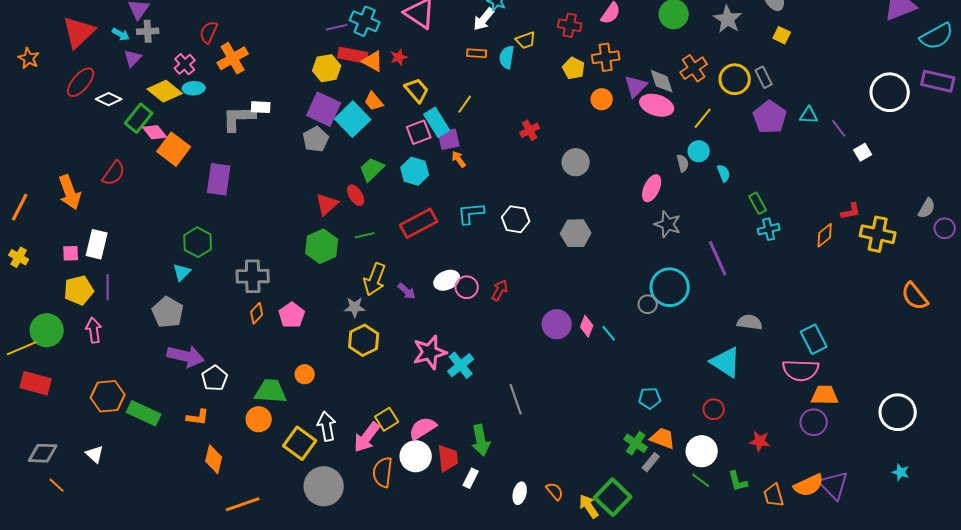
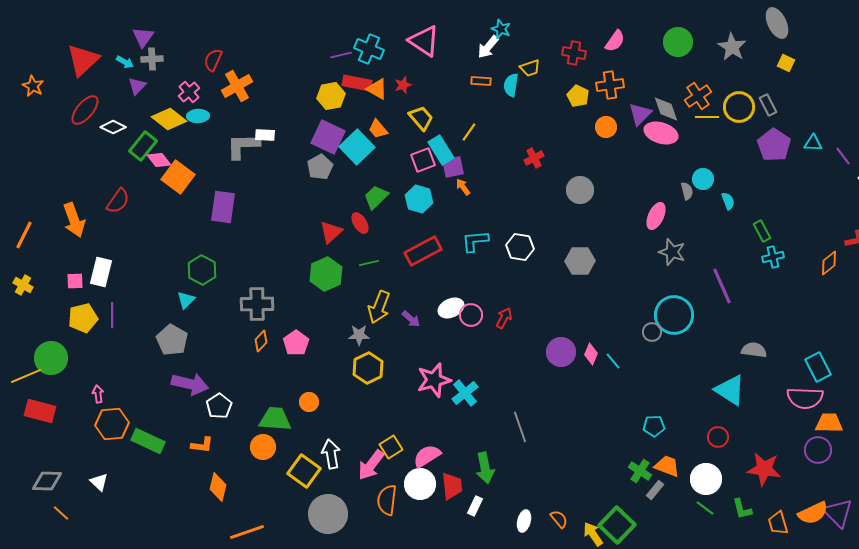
yellow line: (703, 118) -> (707, 117), moved, turned 50
pink arrow: (94, 330) -> (98, 394), moved, size x0.7
red star: (760, 441) -> (764, 469), size x1.6

